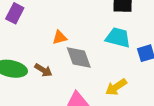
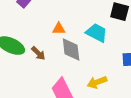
cyan trapezoid: (118, 38) -> (97, 33), moved

